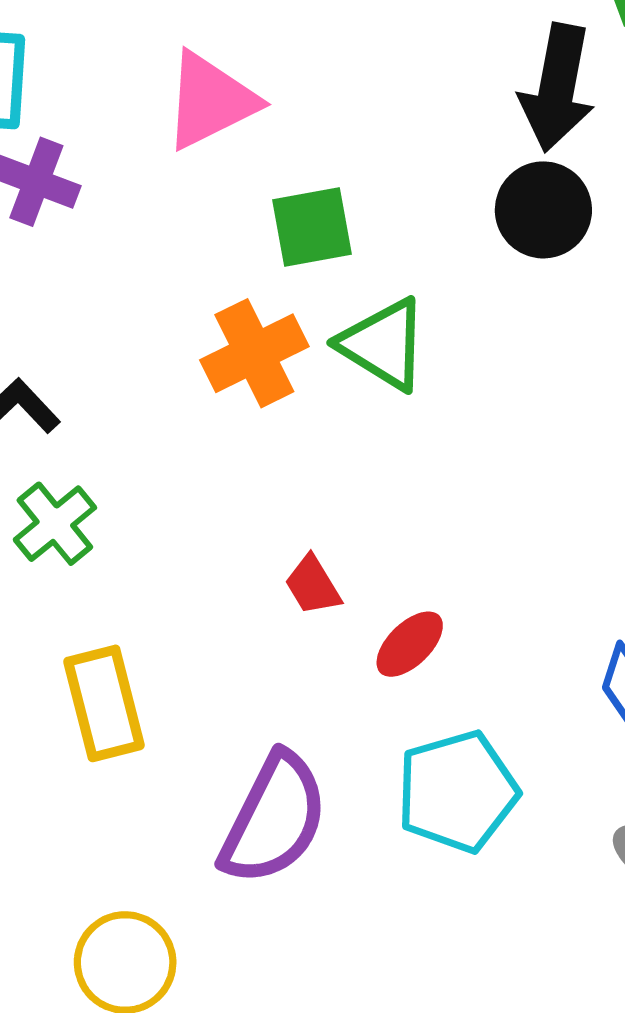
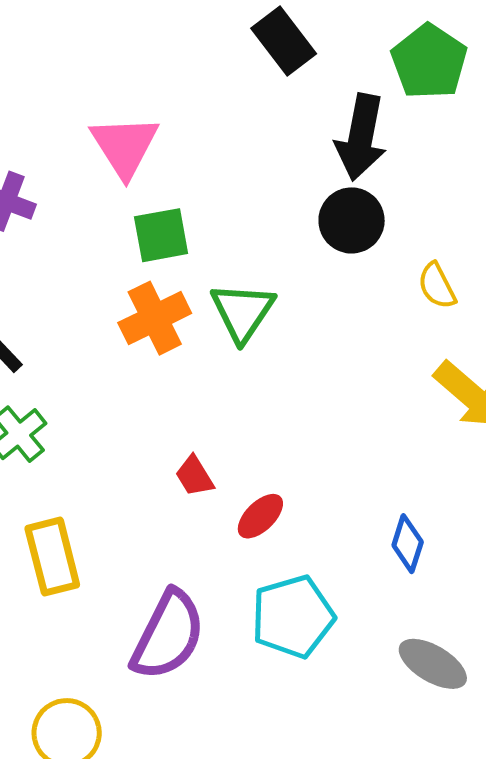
pink triangle: (210, 101) -> (125, 146), turned -36
green square: (312, 227) -> (161, 235), moved
green triangle: (383, 344) -> (242, 312), turned 32

